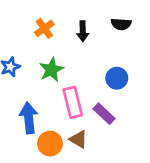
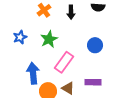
pink rectangle: (73, 102) -> (64, 62), turned 50
purple rectangle: (104, 114) -> (93, 82), moved, turned -42

